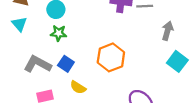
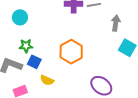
green star: (59, 33) -> (26, 46), moved

